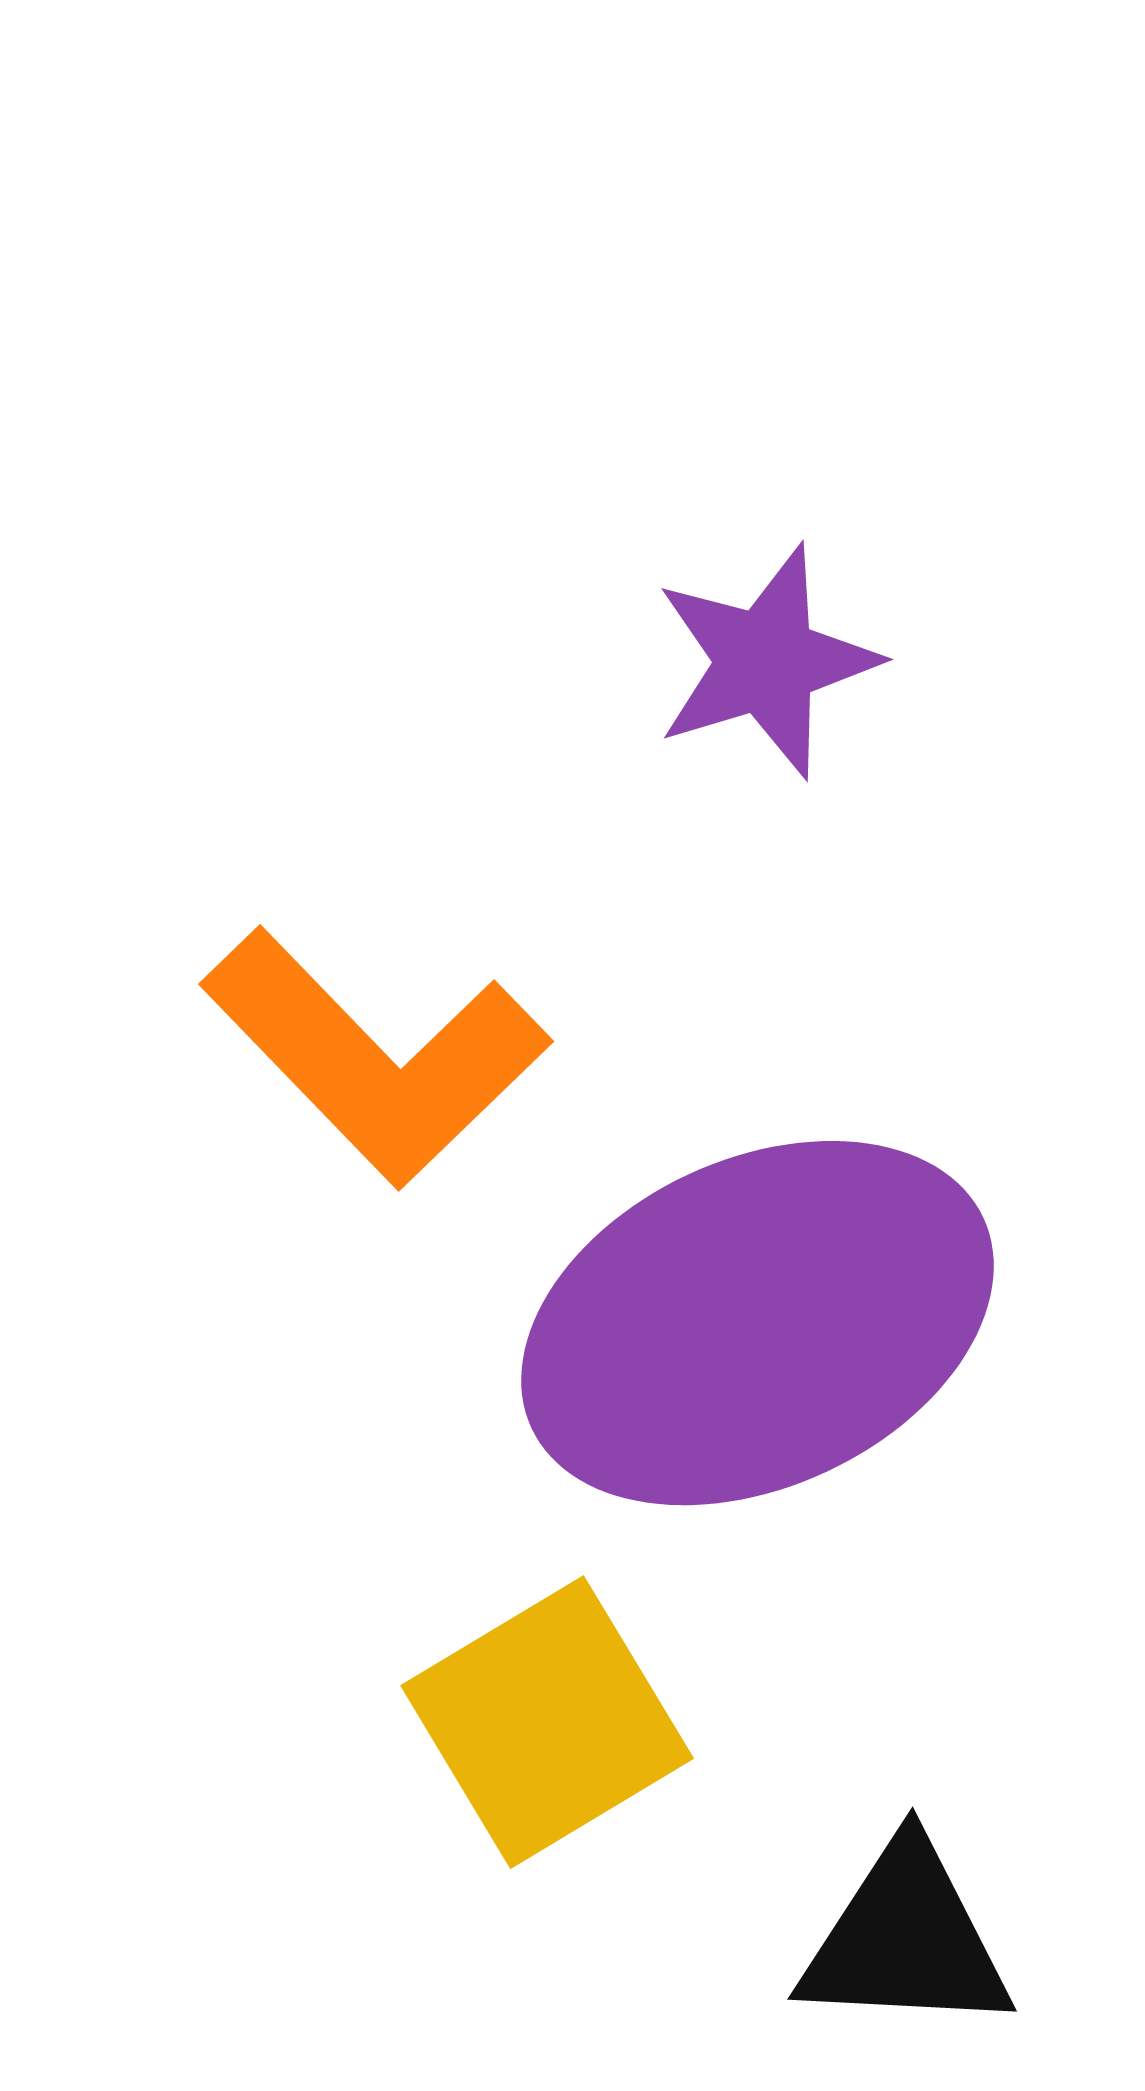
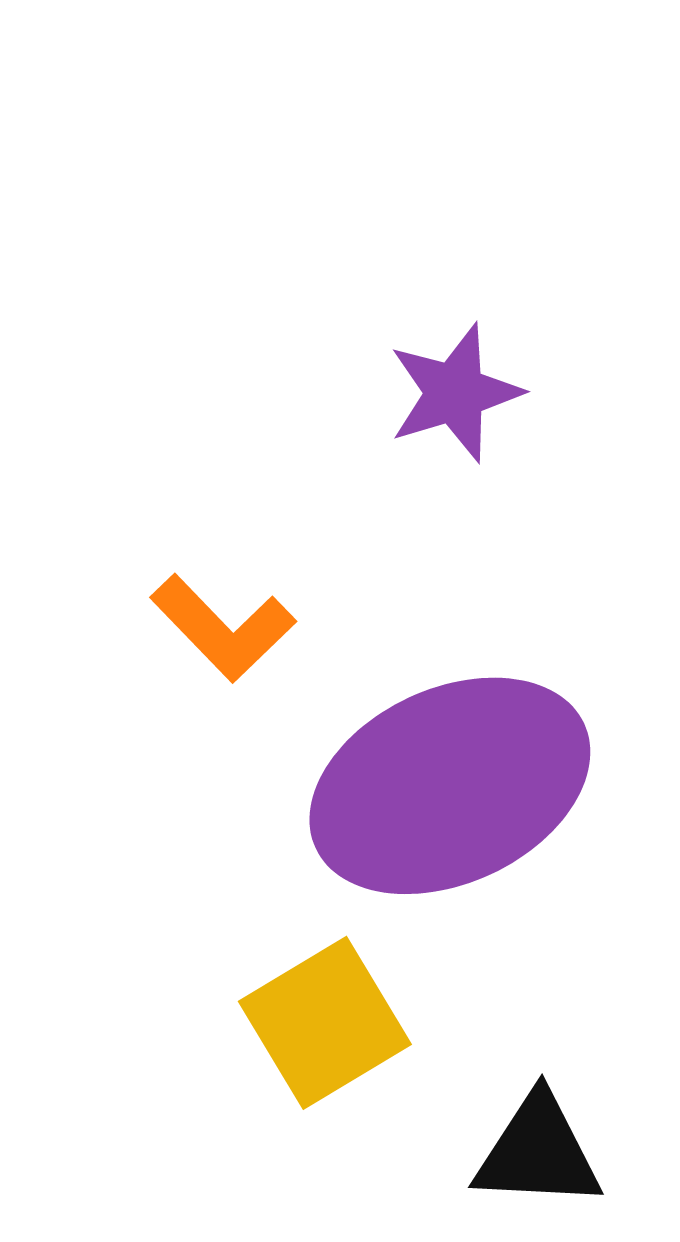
orange L-shape: (375, 1057) -> (223, 628), size x0.7

